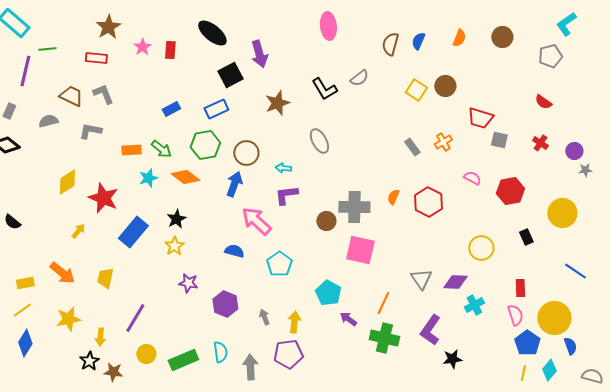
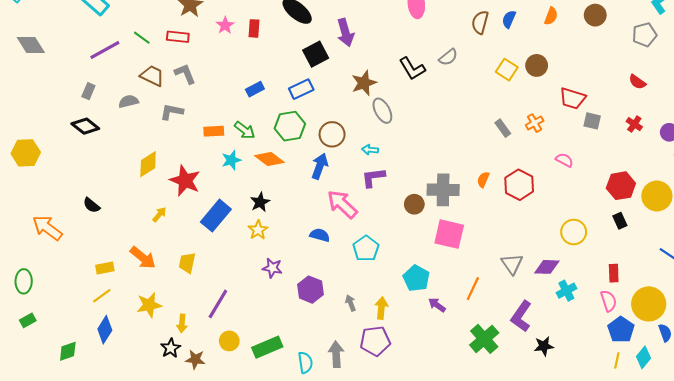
green line: (47, 49) -> (142, 38), moved, turned 42
purple line: (25, 71) -> (105, 50), turned 48
gray ellipse: (319, 141) -> (382, 111), moved
red hexagon: (510, 191) -> (621, 186), moved
green cross: (384, 338) -> (484, 339), moved, turned 36
cyan semicircle: (220, 352) -> (305, 363), moved

